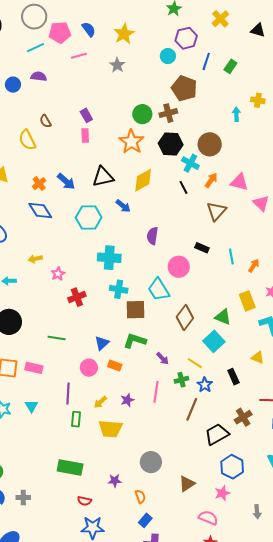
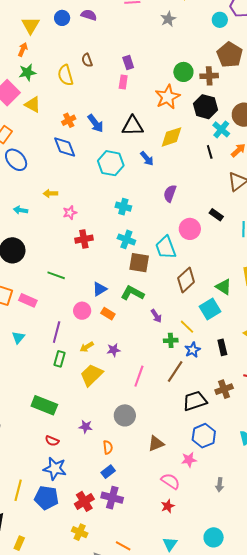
cyan cross: (109, 258) -> (123, 207), size x0.7
pink line: (156, 392) -> (139, 376), moved
yellow trapezoid: (110, 429) -> (92, 375), turned 120

